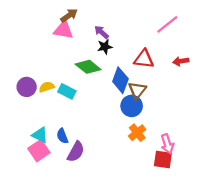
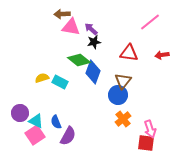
brown arrow: (69, 15) -> (62, 14), turned -147
pink triangle: (63, 30) -> (71, 27), moved
blue diamond: (120, 80) -> (93, 72), moved
purple circle: (27, 87) -> (20, 113), moved

